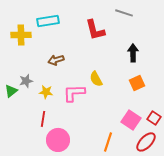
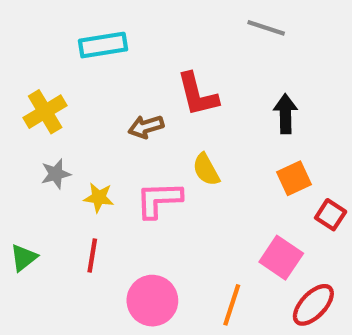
red L-shape: (95, 30) -> (197, 94), moved
yellow cross: (21, 35) -> (45, 112), moved, turned -30
brown arrow: (56, 60) -> (146, 127), moved
green triangle: (11, 91) -> (24, 258), moved
red square: (154, 118) -> (331, 215), moved
pink circle: (58, 140) -> (152, 301), moved

